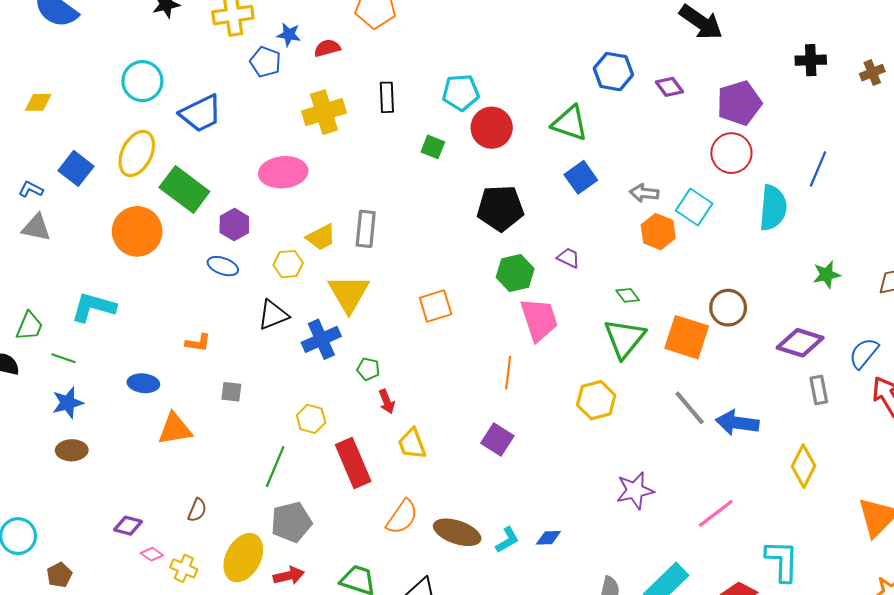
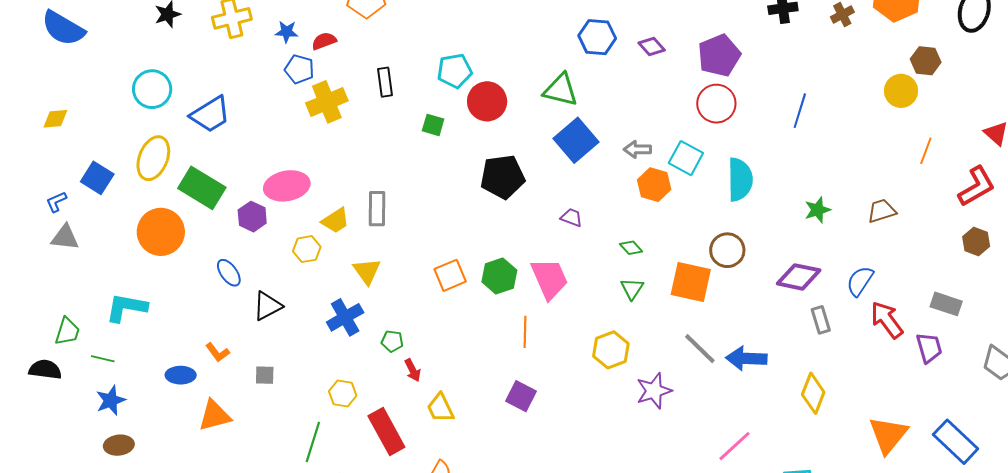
blue pentagon: (265, 62) -> (299, 69), moved
pink ellipse: (283, 172) -> (287, 186), moved
blue square: (581, 177) -> (576, 140), size x1.4
blue L-shape: (31, 189) -> (56, 202), turned -45
cyan semicircle: (773, 208) -> (740, 180), moved
blue ellipse: (223, 266) -> (229, 273), moved, turned 40
green hexagon: (515, 273) -> (499, 276), moved
yellow triangle: (349, 293) -> (367, 271), size x0.7
black triangle: (273, 315) -> (267, 306), moved
green triangle: (625, 338) -> (632, 289), size x0.6
orange L-shape: (198, 343) -> (218, 352), moved, turned 50
purple star: (635, 490) -> (654, 391), moved

